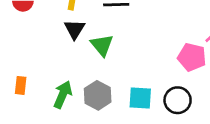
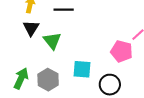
cyan square: (140, 98) -> (82, 69), moved

